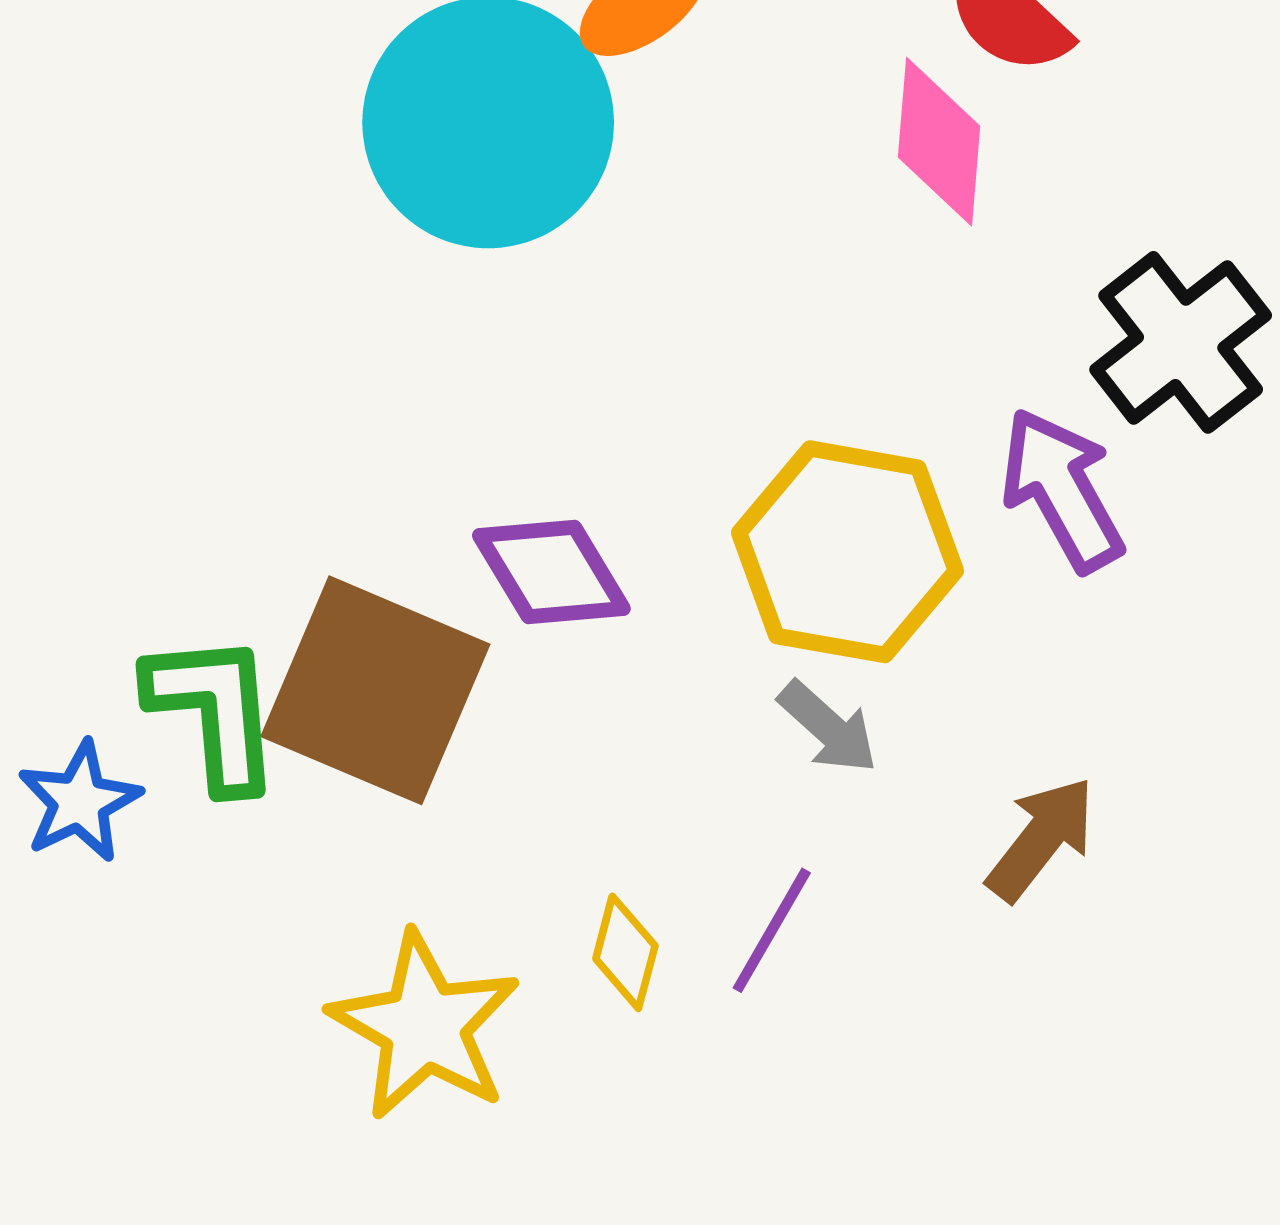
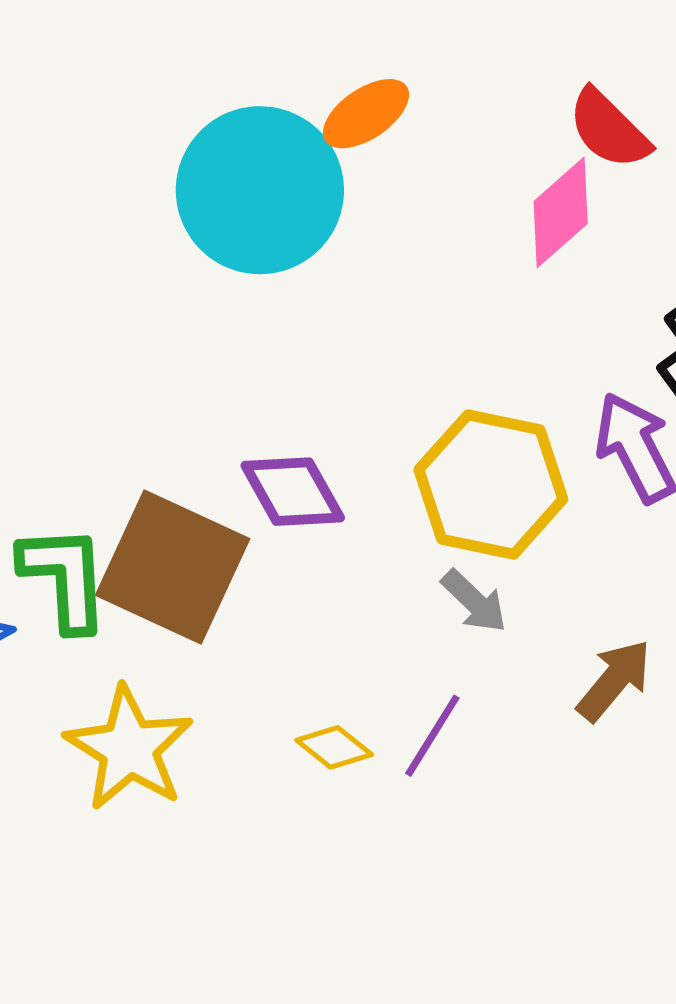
pink diamond: (939, 142) -> (561, 212), turned 42
yellow diamond: (625, 952) -> (334, 747), turned -68
yellow star: (425, 1026) -> (129, 748), moved

